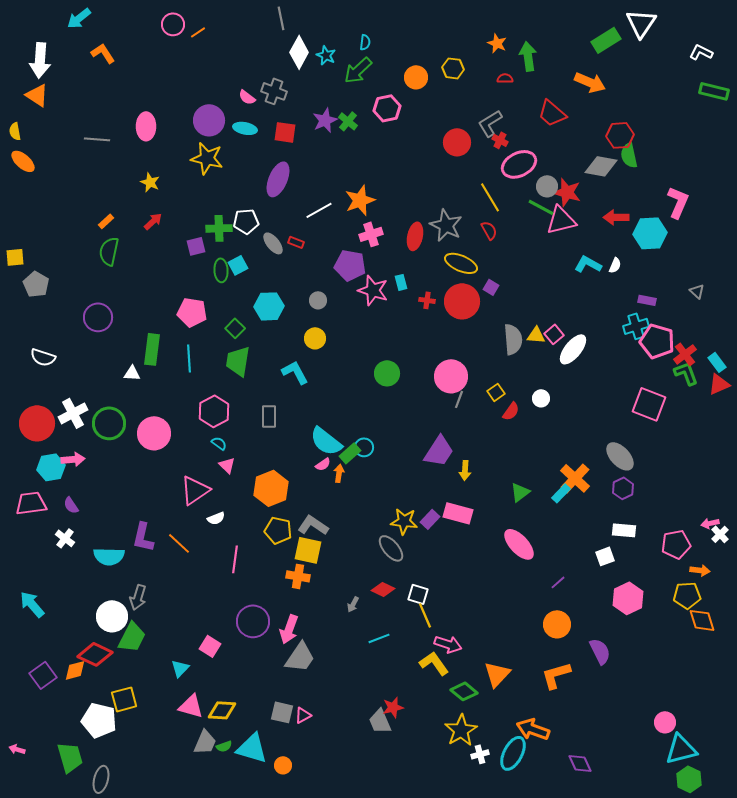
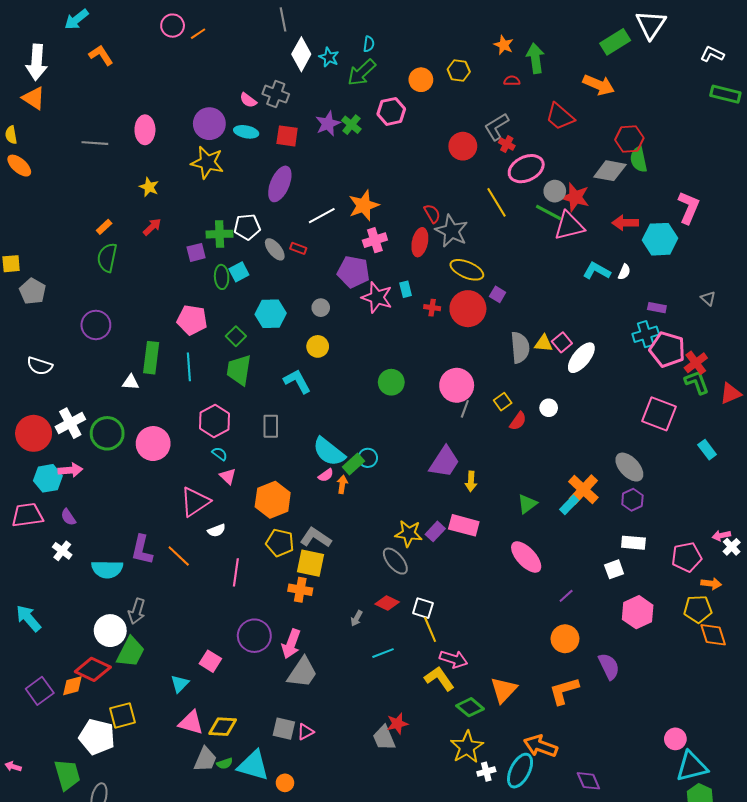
red semicircle: (489, 230) -> (432, 214), moved
cyan rectangle: (717, 362) -> (707, 450), moved

